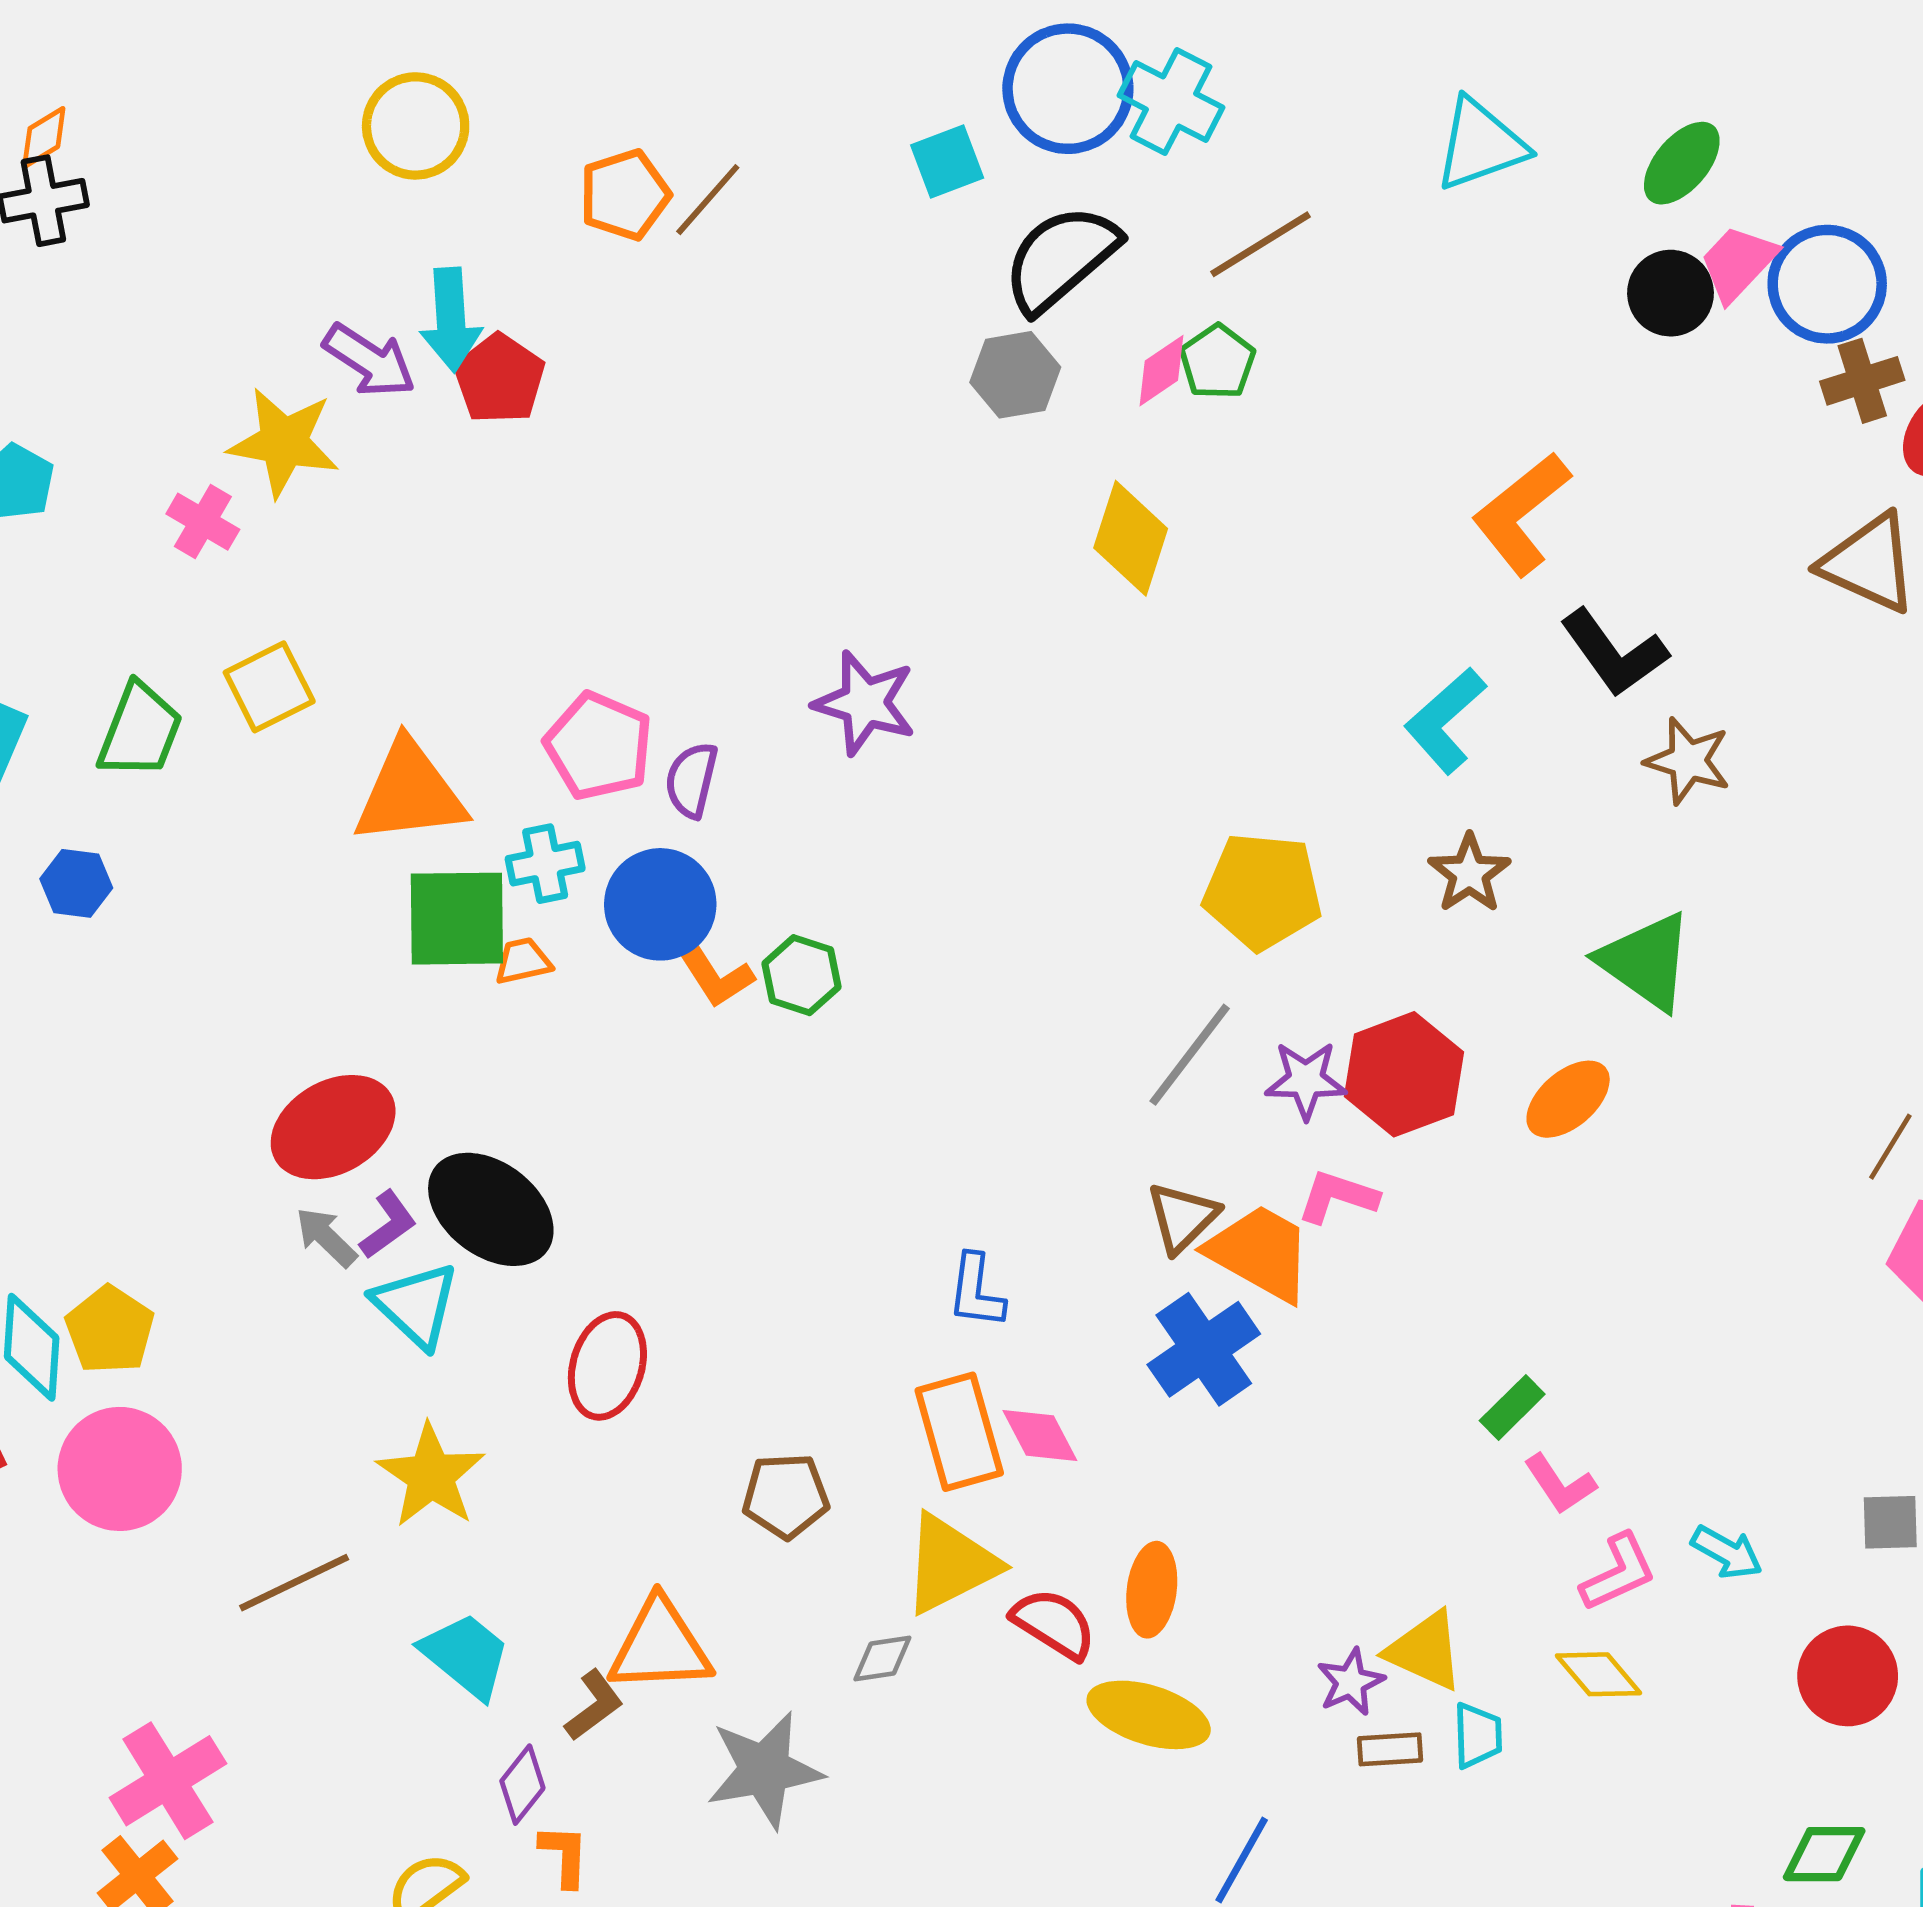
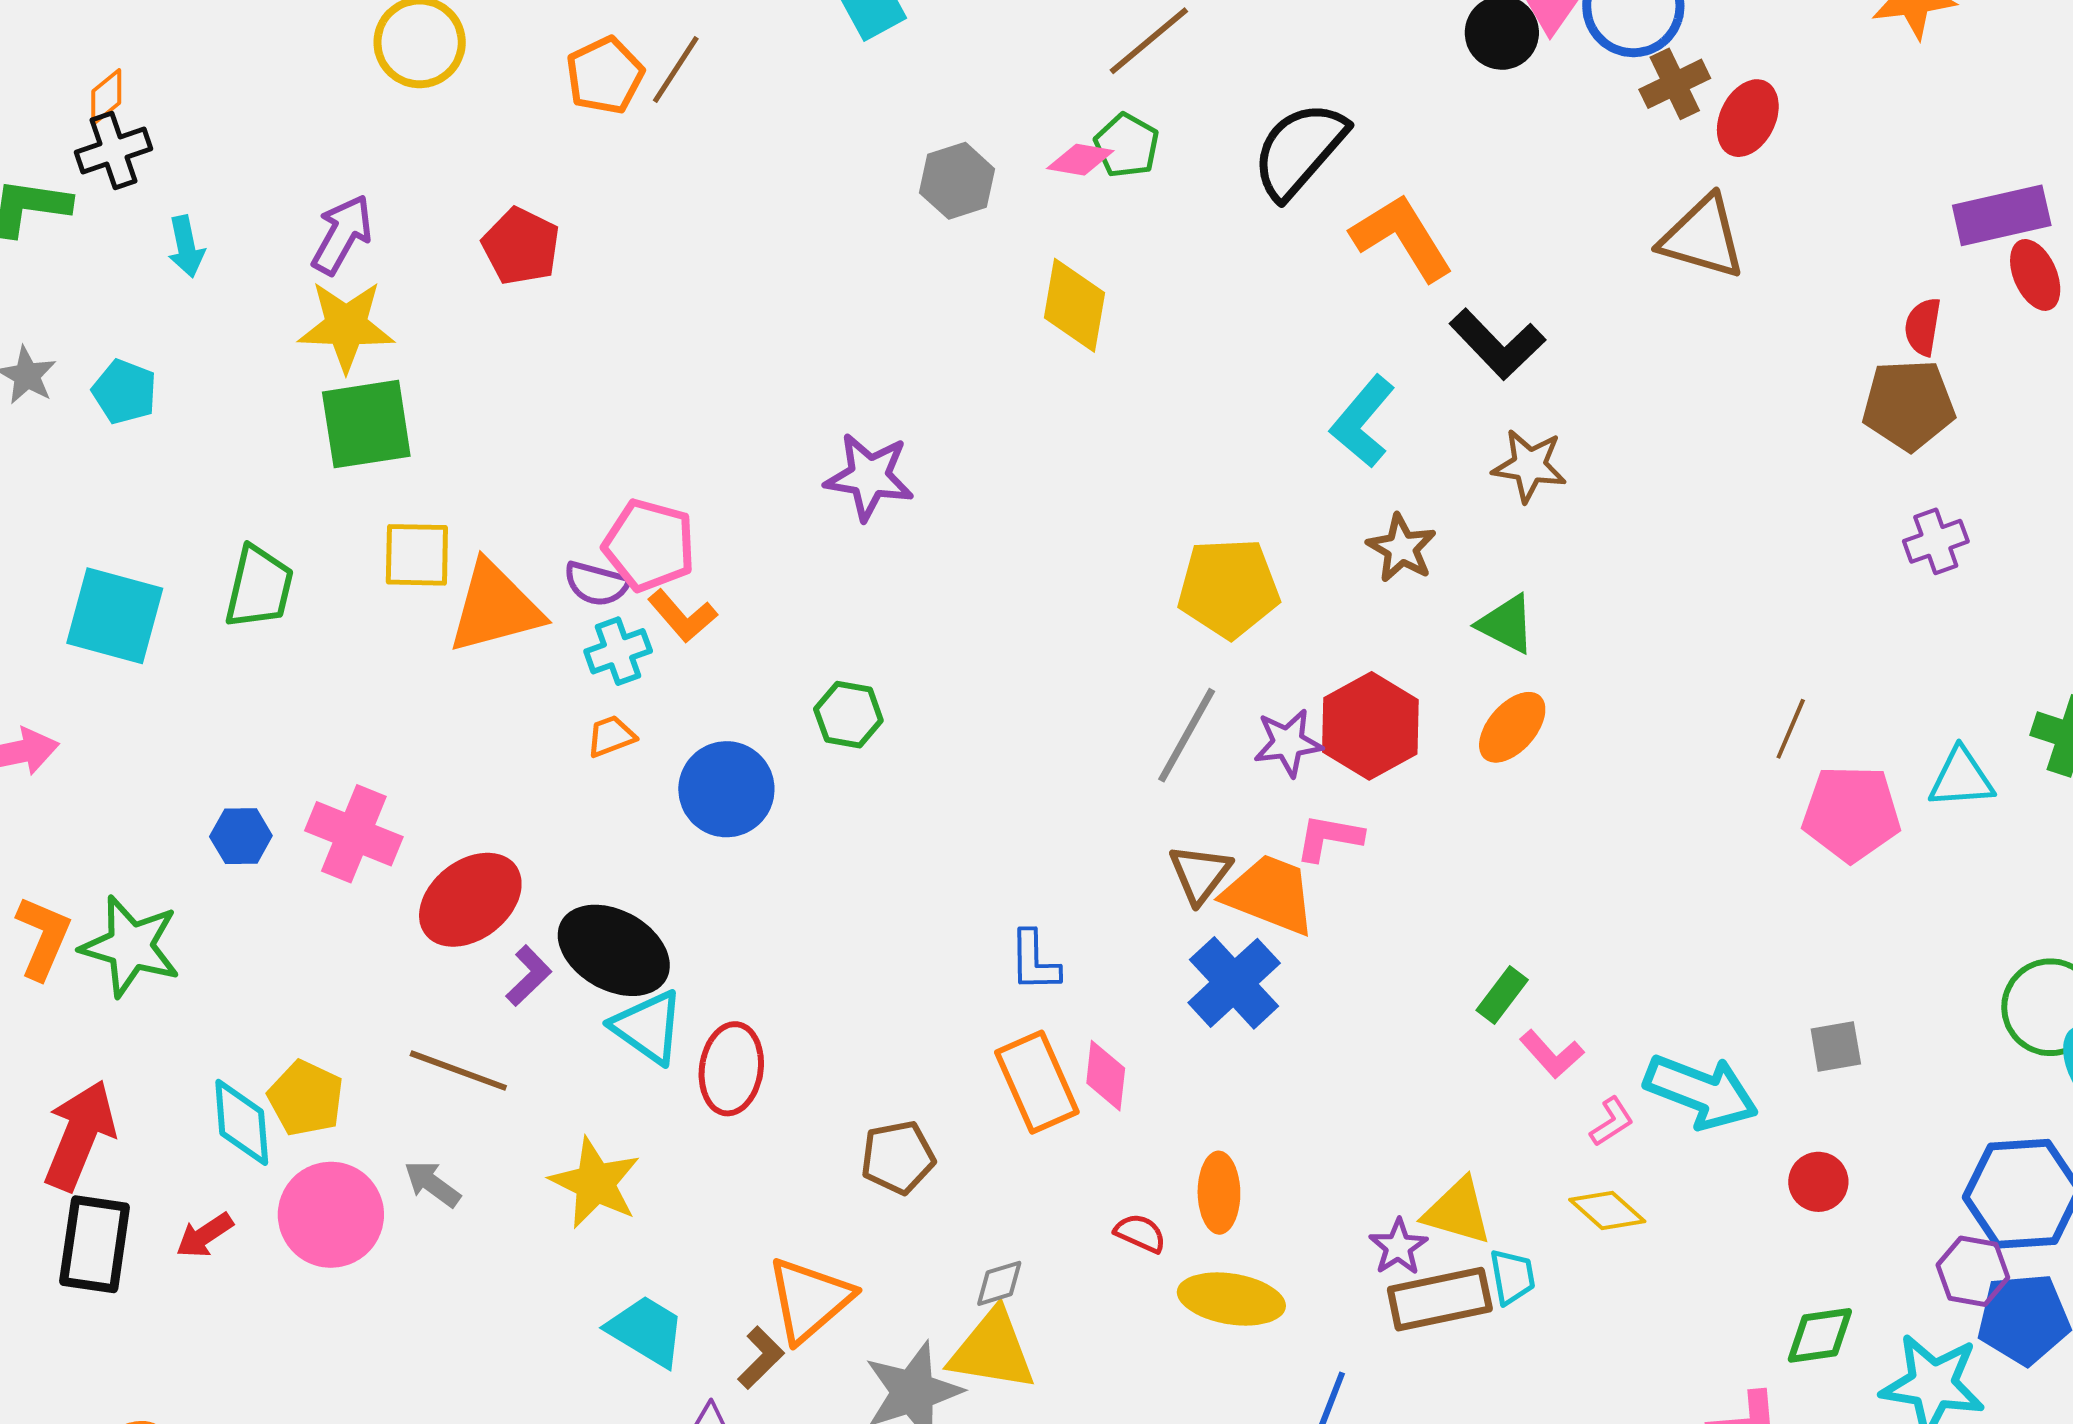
black semicircle: (1061, 258) -> (1299, 150), moved
cyan arrow: (451, 320) -> (186, 247), moved, size x0.7
purple arrow: (369, 360) -> (342, 235), moved, turned -86
pink diamond: (1161, 371) -> (1080, 160), turned 52
orange L-shape: (1521, 514) -> (1402, 237), turned 105
pink cross: (203, 522) -> (354, 834), moved, size x1.5
yellow square: (269, 687) -> (417, 555), moved, turned 36
brown star: (1688, 761) -> (1529, 466), moved
purple semicircle: (691, 780) -> (596, 584), moved, turned -80
blue hexagon: (76, 883) -> (241, 836), moved
blue circle: (660, 904) -> (726, 789), moved
green square: (457, 919) -> (366, 424), moved
green triangle: (1646, 961) -> (1506, 624), moved, size x0.7
orange L-shape: (715, 975) -> (682, 616), moved
gray arrow: (326, 1237) -> (432, 1184), moved
cyan triangle: (416, 1305) -> (648, 1027), moved
pink diamond: (1040, 1435) -> (1106, 1076), turned 42
cyan arrow: (1727, 1552) -> (1701, 1092), size x1.8
yellow triangle: (950, 1564) -> (992, 1350), moved, turned 44
pink L-shape: (1618, 1572) -> (1612, 1122), size x0.7
brown line: (294, 1583) -> (458, 1071), moved, turned 54
red semicircle: (1054, 1624) -> (1140, 1233), size x0.7
orange triangle: (660, 1646) -> (809, 1300), turned -30
red circle: (1848, 1676) -> (1818, 1182), size x0.7
brown rectangle: (1390, 1749) -> (1440, 1299), size x1.8

